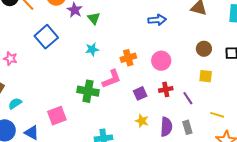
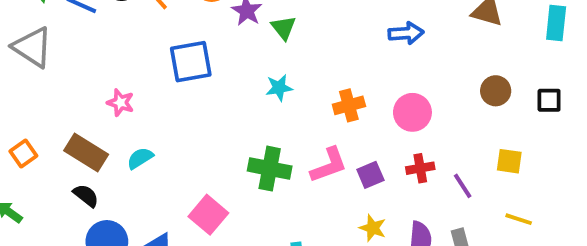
blue square: (46, 37) -> (191, 62), turned 30
yellow square: (206, 76) -> (509, 161), moved
pink L-shape: (112, 79) -> (329, 165), moved
cyan semicircle: (15, 103) -> (140, 158), moved
pink square: (57, 116) -> (208, 215), turned -30

